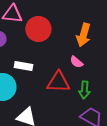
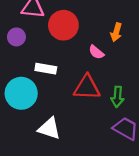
orange arrow: (83, 35) -> (116, 32), size x0.7
pink semicircle: (76, 62) -> (96, 52), moved

